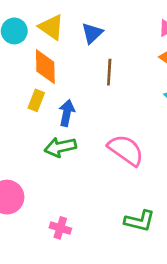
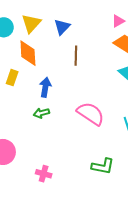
yellow triangle: (51, 27) -> (31, 23), turned 40
yellow rectangle: (36, 100) -> (12, 78), moved
green arrow: (60, 147) -> (41, 113), size x0.7

